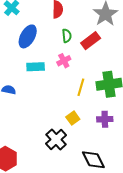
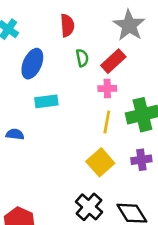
pink cross: (64, 61) -> (107, 89), moved, turned 32
yellow square: (73, 118) -> (100, 162), size x1.5
black cross: (56, 139) -> (89, 207), moved

